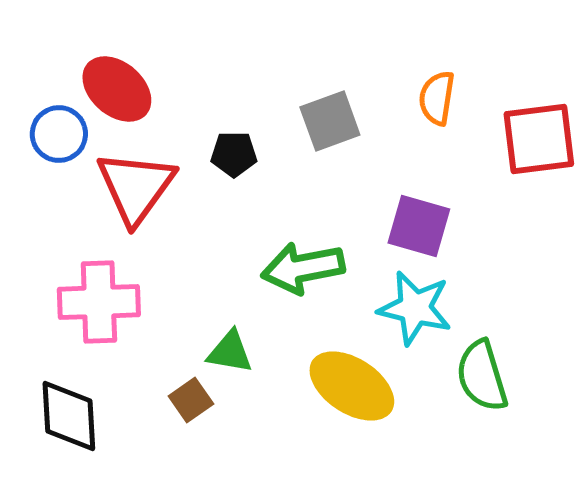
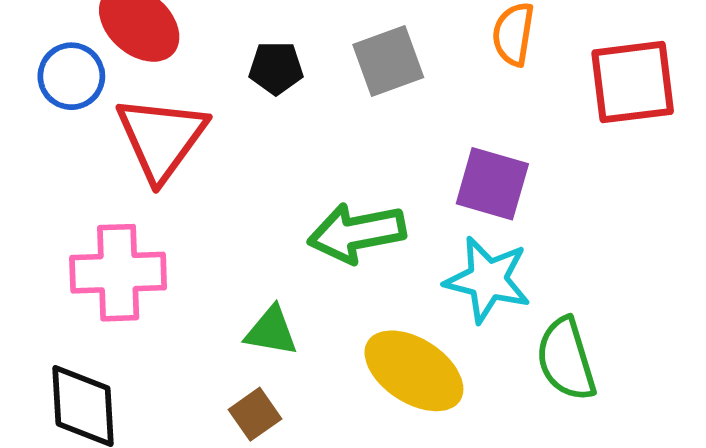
black pentagon: (234, 154) -> (276, 68), moved
brown square: (191, 400) -> (255, 414), moved

